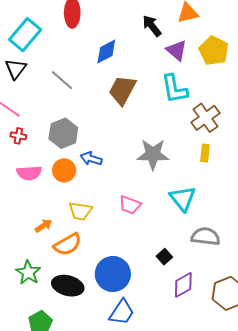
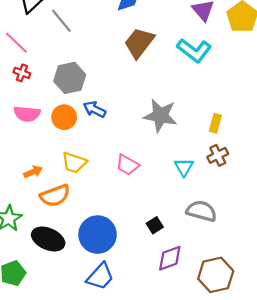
gray line: (62, 80) -> (61, 21), moved
cyan L-shape: (174, 89) -> (194, 50), turned -52
brown cross: (206, 118) -> (218, 155), moved, size x0.7
cyan triangle: (183, 199) -> (184, 167), size x0.7

